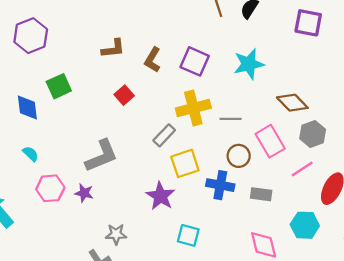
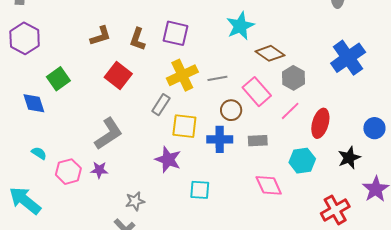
cyan star: (249, 64) -> (240, 26), moved
red square: (124, 95) -> (118, 76), size x1.5
cyan semicircle: (31, 154) -> (39, 153), moved
yellow square: (185, 163) -> (184, 126), turned 36

